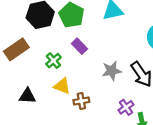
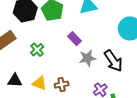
purple rectangle: (80, 46) -> (75, 39), moved
yellow triangle: (62, 86) -> (40, 83), moved

